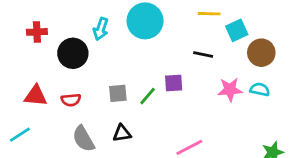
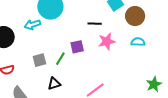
cyan arrow: (101, 29) -> (32, 25), moved, turned 63
pink star: (230, 90) -> (107, 41), moved
black triangle: (122, 133) -> (54, 84), moved

